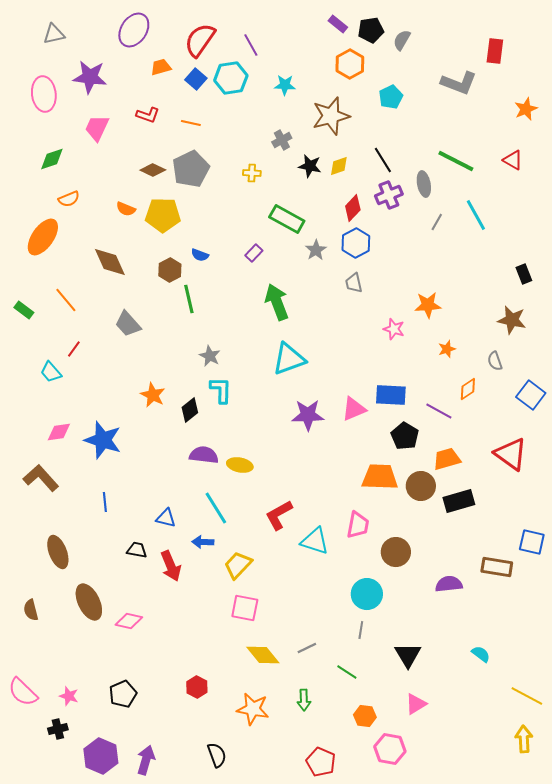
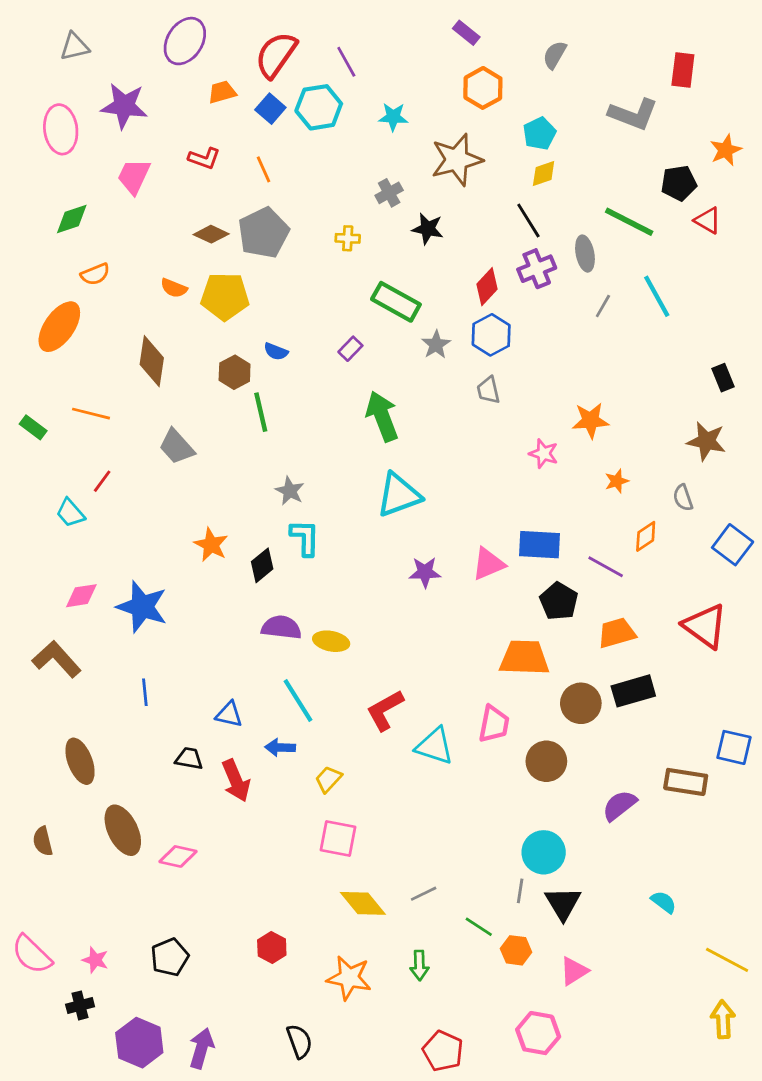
black pentagon: (371, 30) -> (679, 183), moved
orange line: (191, 123) -> (264, 169), turned 54
yellow diamond: (339, 166) -> (544, 173), moved
brown diamond: (110, 262) -> (152, 361), turned 33
orange line: (66, 300) -> (91, 414), turned -36
purple star: (308, 415) -> (425, 572), size x0.7
brown circle: (421, 486) -> (581, 703), moved
yellow trapezoid: (238, 565) -> (328, 779), size x0.7
purple semicircle: (449, 584) -> (619, 805), turned -32
cyan circle: (367, 594) -> (544, 852), moved
gray line: (361, 630) -> (520, 891), moved
orange hexagon: (365, 716) -> (516, 950), moved

